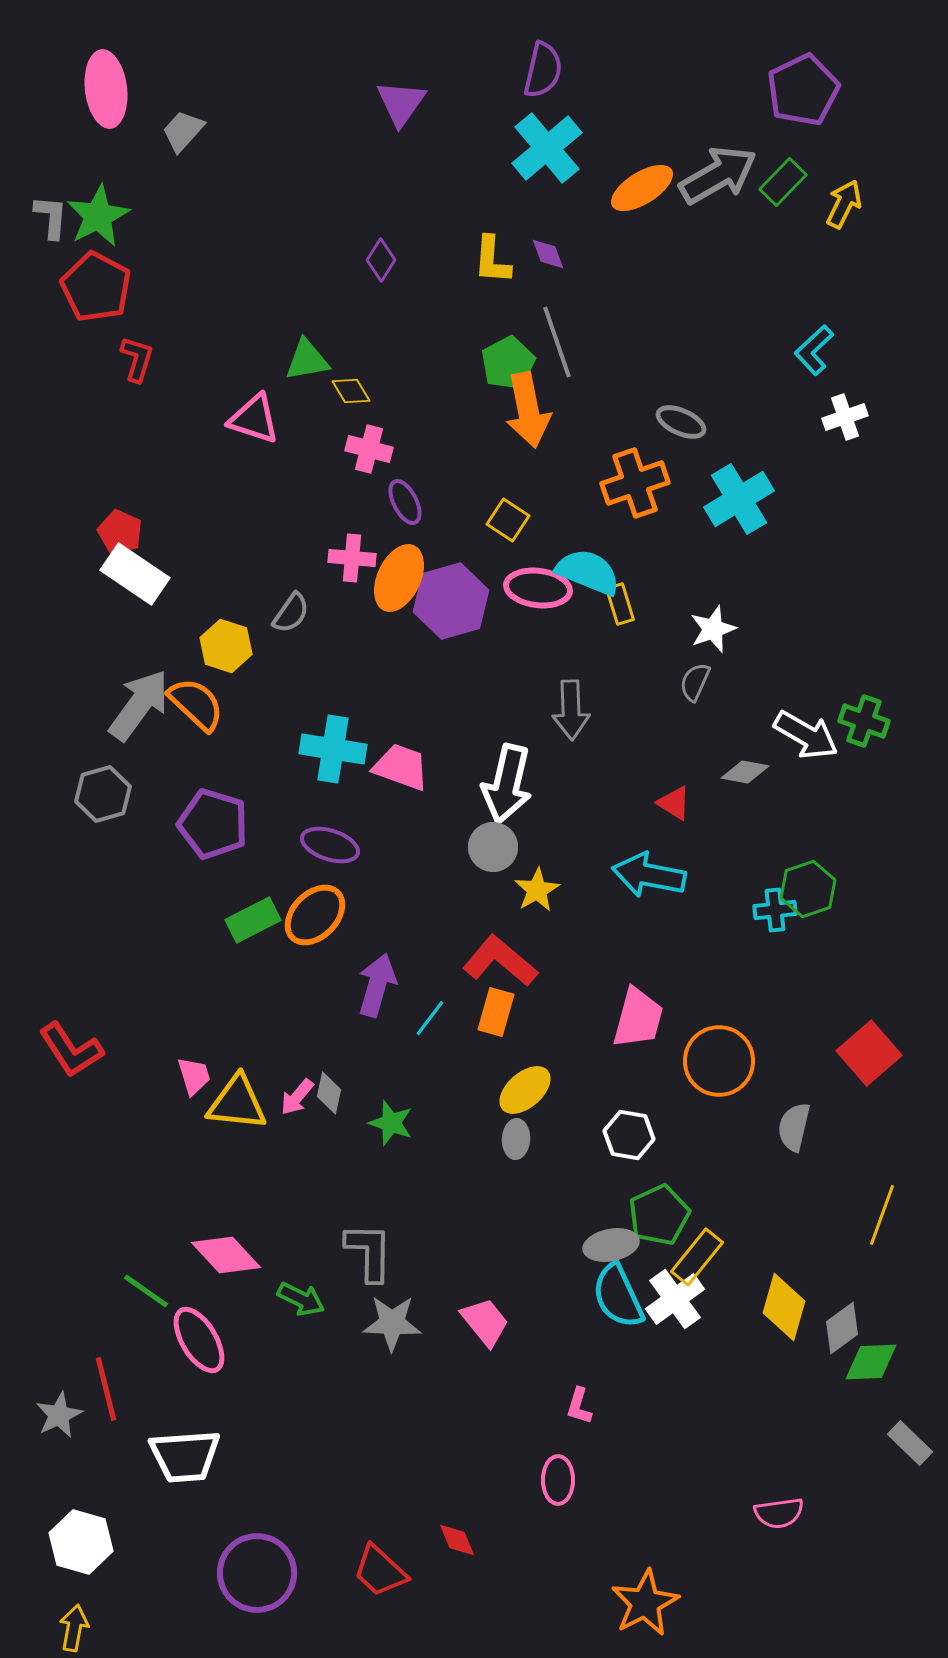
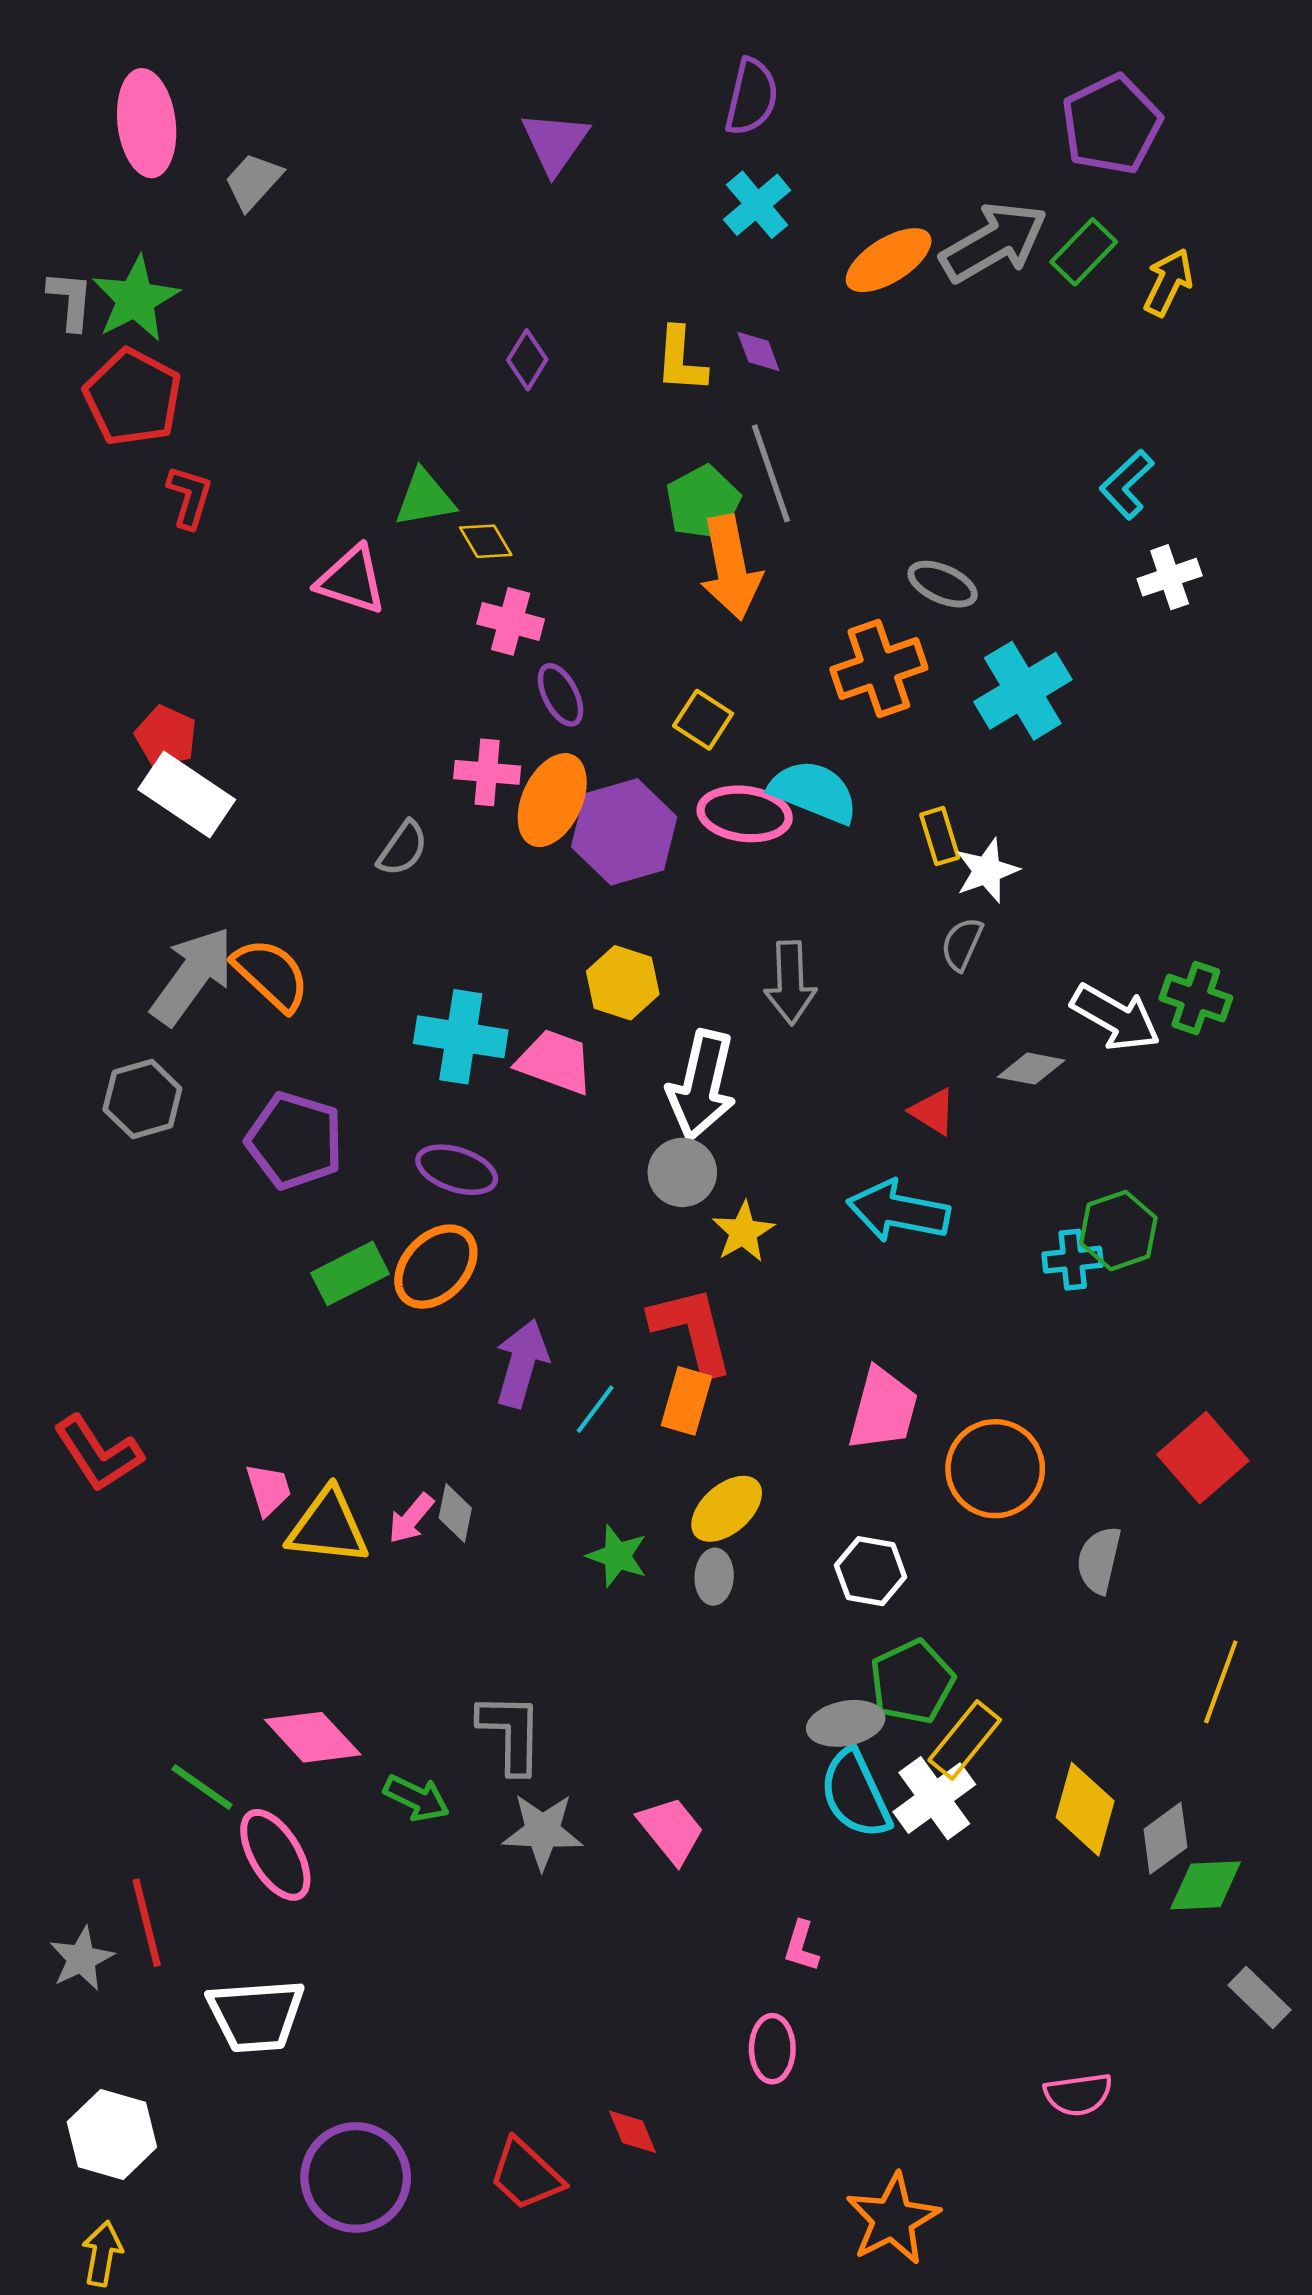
cyan cross: (547, 148) -> (757, 205), size x0.7
yellow rectangle: (620, 604) -> (940, 836), moved
yellow hexagon: (226, 646) -> (623, 983), moved
red L-shape: (500, 961) -> (692, 1330), turned 36
green star: (391, 1123) -> (617, 1556), moved

